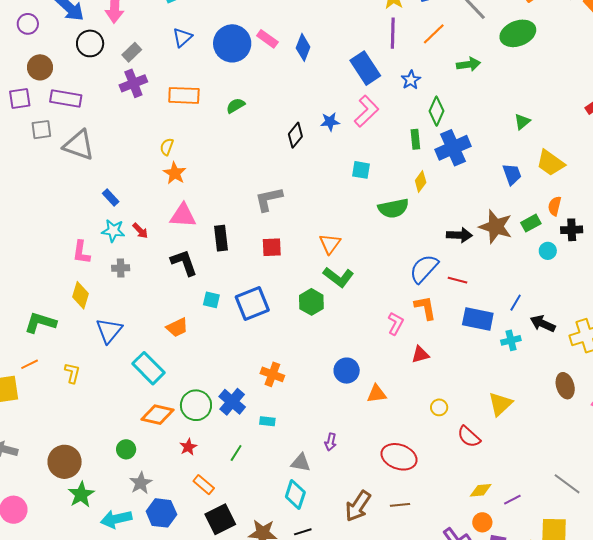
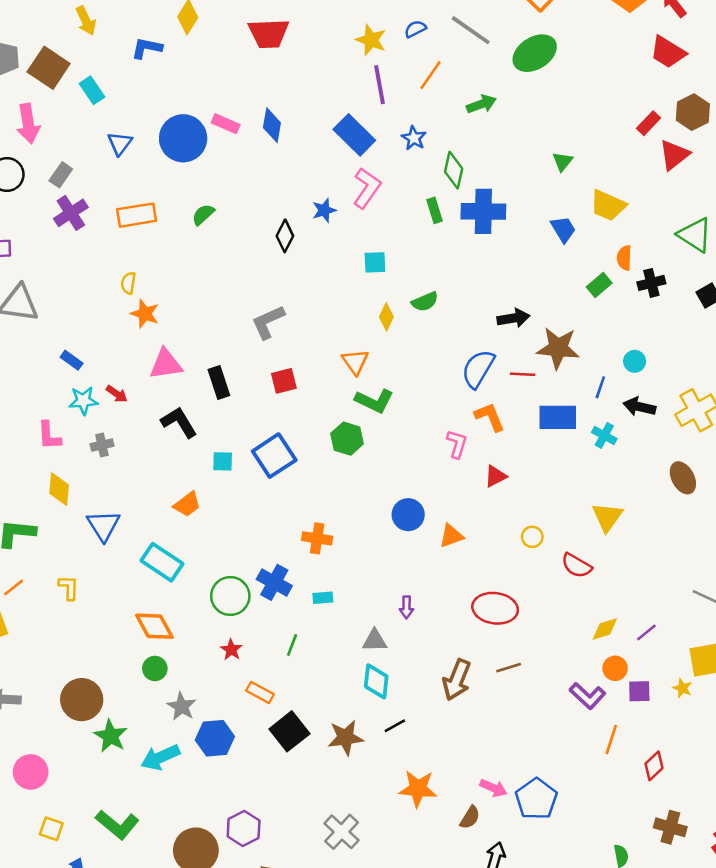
blue cross: (453, 148) -> (483, 211), turned 36
yellow diamond: (421, 181) -> (386, 317), moved
green semicircle: (393, 208) -> (425, 302), size x0.7
brown star: (496, 227) -> (558, 348), moved
cyan circle: (548, 251) -> (635, 361), moved
cyan cross: (511, 340) -> (604, 435), turned -36
orange diamond: (158, 415) -> (154, 626), moved, turned 60

